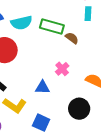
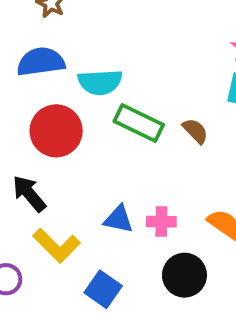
green rectangle: (52, 26) -> (139, 123), moved
pink cross: (62, 69) -> (161, 222), moved, turned 32

